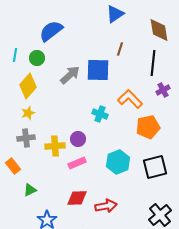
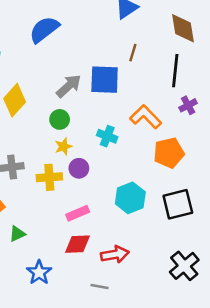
green circle: (37, 58) -> (60, 119), moved
yellow star: (28, 113) -> (63, 146), moved
pink rectangle: (77, 163) -> (78, 213), moved

